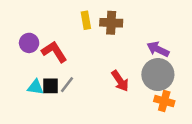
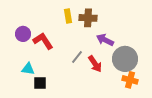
purple arrow: (158, 49) -> (105, 40), moved
gray line: (67, 85) -> (77, 57), moved
black square: (51, 86) -> (40, 83), moved

